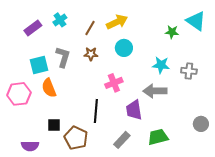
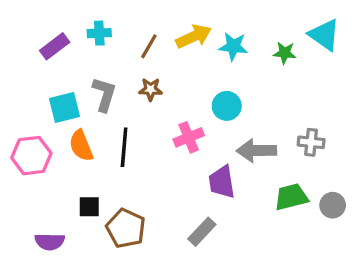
cyan cross: (60, 20) -> (99, 33), turned 32
cyan circle: (124, 48) -> (227, 106), moved
cyan star: (161, 65) -> (233, 46), moved
gray cross: (189, 71) -> (311, 142), moved
black line: (96, 111) -> (124, 147), moved
green trapezoid: (158, 137) -> (291, 197), moved

